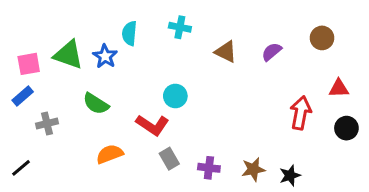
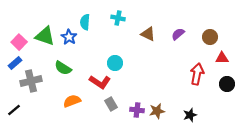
brown circle: (322, 38) -> (210, 37), moved
pink square: (29, 64) -> (19, 42), turned -35
gray cross: (47, 124) -> (31, 81), size x1.5
brown star: (253, 169) -> (157, 111), moved

